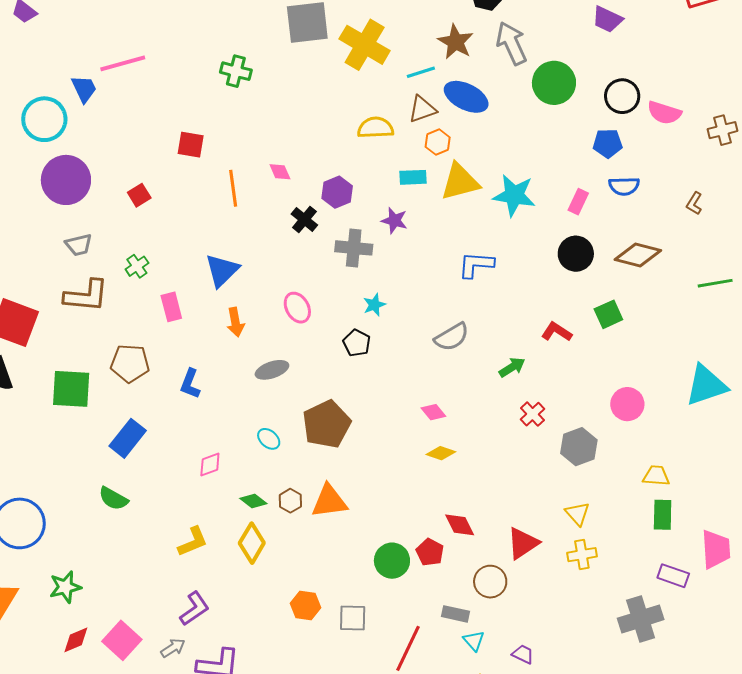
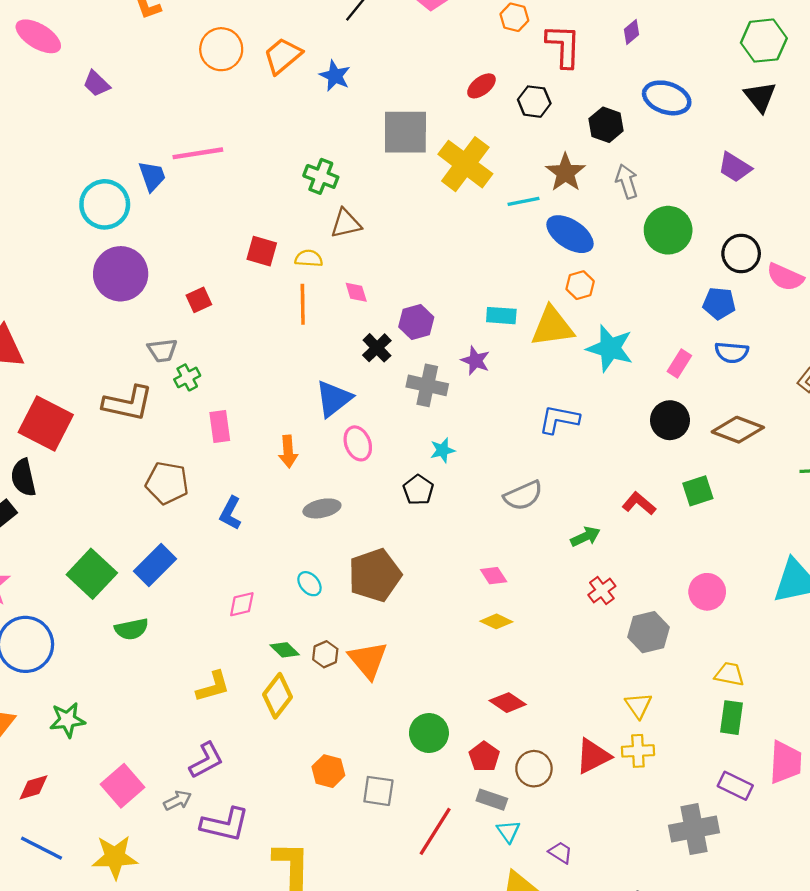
gray arrow: (512, 43) -> (627, 181), size x0.7
brown triangle: (422, 109) -> (346, 223), moved
yellow semicircle: (375, 128) -> (309, 258), moved, size x0.7
orange hexagon: (438, 142) -> (580, 285), moved
gray trapezoid: (79, 245) -> (162, 350), moved
blue triangle: (222, 270) -> (334, 399), moved
green square: (71, 389) -> (92, 574), moved, turned 33
green semicircle: (113, 498) -> (131, 629), turned -48
orange triangle: (329, 501) -> (368, 660), turned 51
red diamond: (460, 525) -> (508, 703), turned -36
red triangle: (523, 543) -> (593, 756), moved
red pentagon: (430, 552) -> (484, 757), moved
red diamond: (76, 640) -> (34, 787), moved

